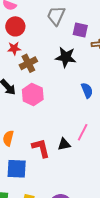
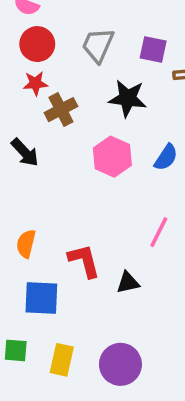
gray trapezoid: (56, 16) -> (98, 45), moved
blue semicircle: (87, 90) -> (166, 157), turned 56
pink hexagon: (33, 94) -> (112, 157), moved
black triangle: (64, 144) -> (128, 282), moved

